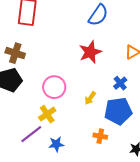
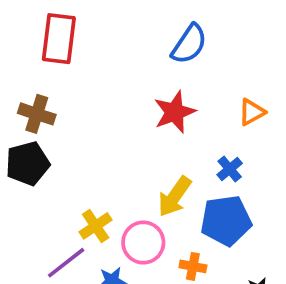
pink circle: (54, 87) -> (143, 243), moved
yellow arrow: (90, 98) -> (175, 197), size x1.6

